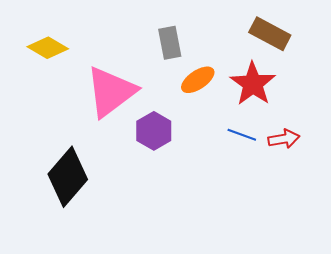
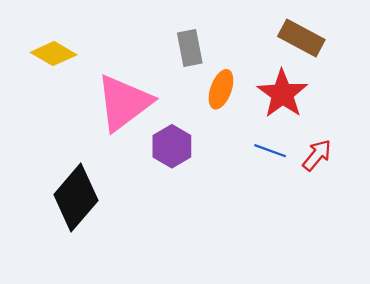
orange ellipse: (198, 80) -> (221, 89), turned -36
red arrow: (284, 139) -> (317, 155), turned -40

